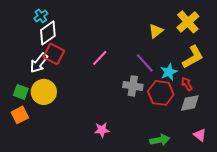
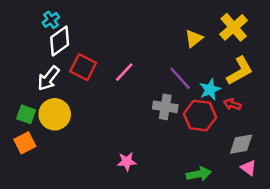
red square: (54, 54) -> (83, 67), moved
red arrow: (187, 84) -> (232, 104), turned -40
gray diamond: (190, 103) -> (241, 144), moved

